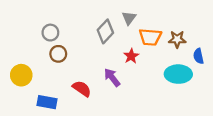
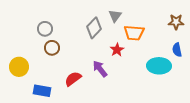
brown star: (177, 39) -> (176, 22), moved
red semicircle: (82, 89) -> (73, 79), turned -72

